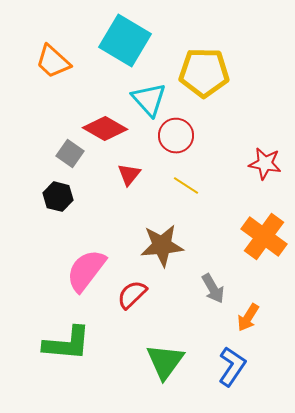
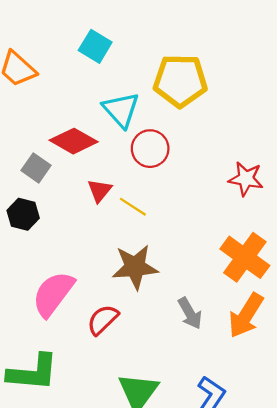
cyan square: (125, 41) -> (95, 46), size x0.6
yellow line: (186, 186) -> (133, 207), moved
orange arrow: (248, 318) -> (246, 315), moved, size x1.5

